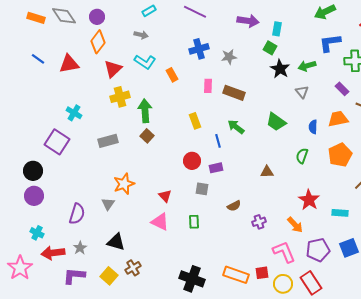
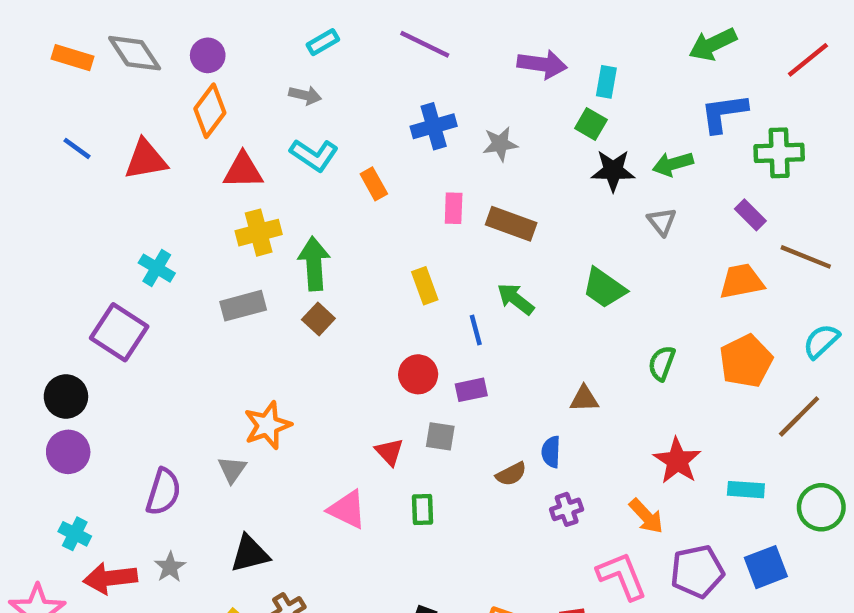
red triangle: (113, 69) -> (243, 171), turned 42
black star: (280, 69) -> (613, 171), turned -30
blue semicircle: (313, 127) -> (551, 452), moved
gray rectangle: (108, 141) -> (243, 306), moved
red triangle: (165, 196) -> (389, 452), moved
black triangle: (116, 242) -> (250, 554), turned -30

